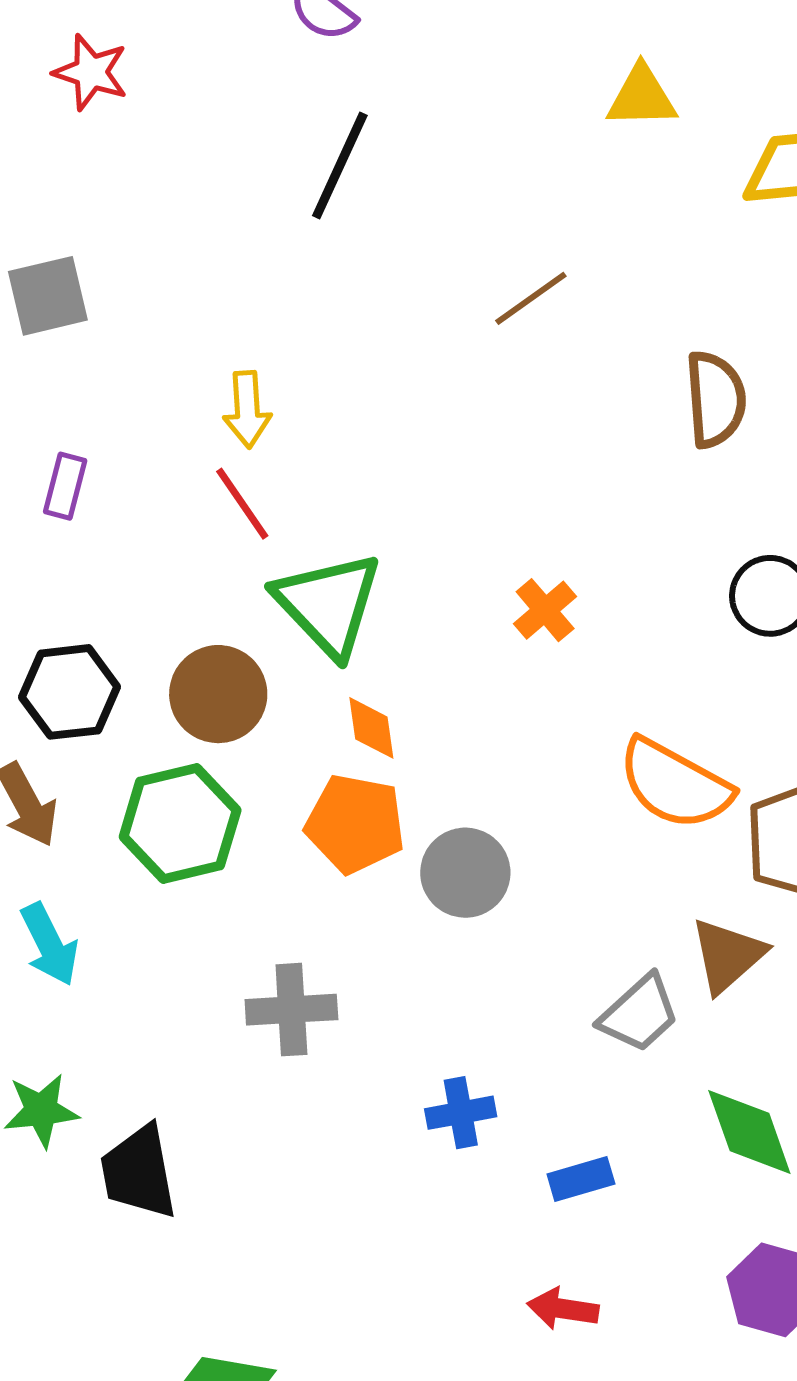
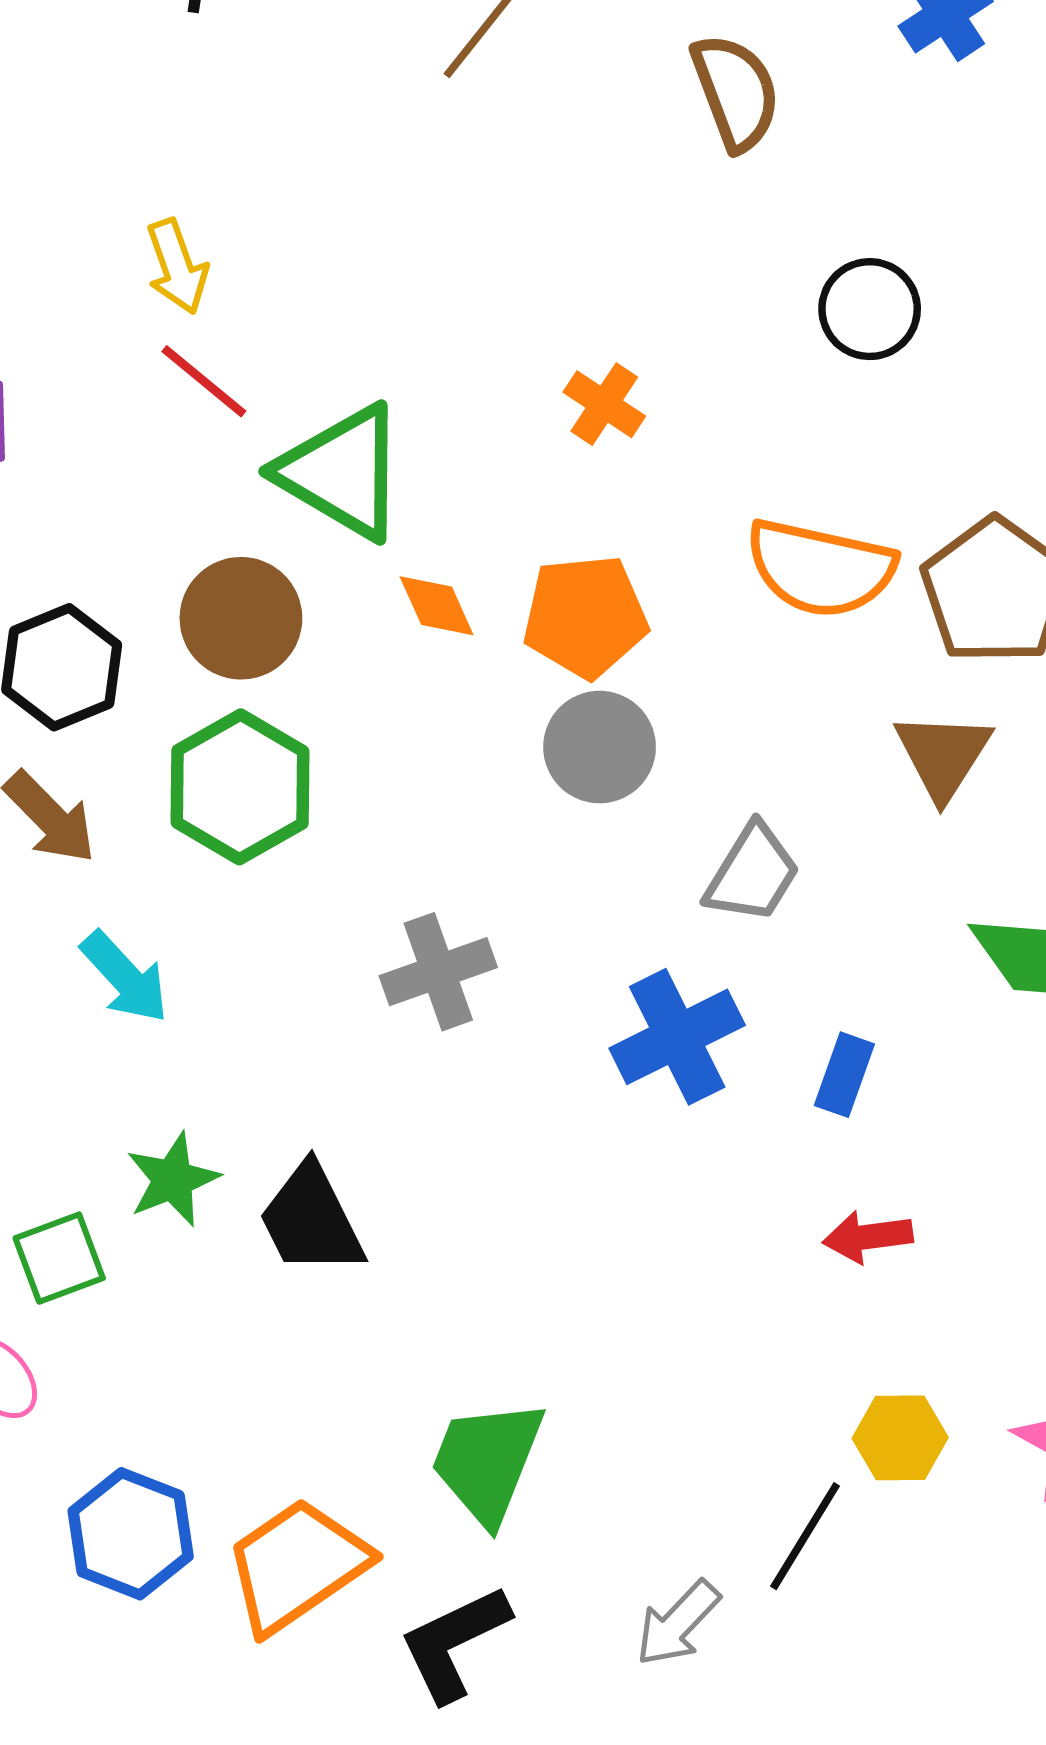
orange pentagon: (355, 824) -> (585, 616), moved
gray trapezoid: (639, 1014) -> (752, 873), moved
blue cross: (461, 1113) -> (677, 1037), size x1.5
blue rectangle: (581, 1179) -> (844, 1075), turned -38

